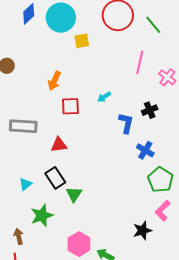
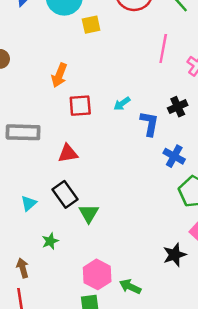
cyan arrow: (104, 97) -> (122, 104), moved
green star: (42, 215) -> (50, 241), size x0.6

